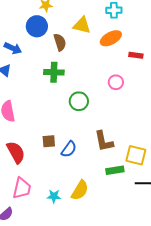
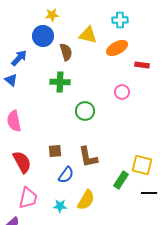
blue arrow: (13, 48) -> (19, 58), turned -72
brown L-shape: (104, 141) -> (88, 157), moved
blue semicircle: (69, 149) -> (66, 175), moved
green rectangle: (115, 170) -> (121, 180), turned -48

